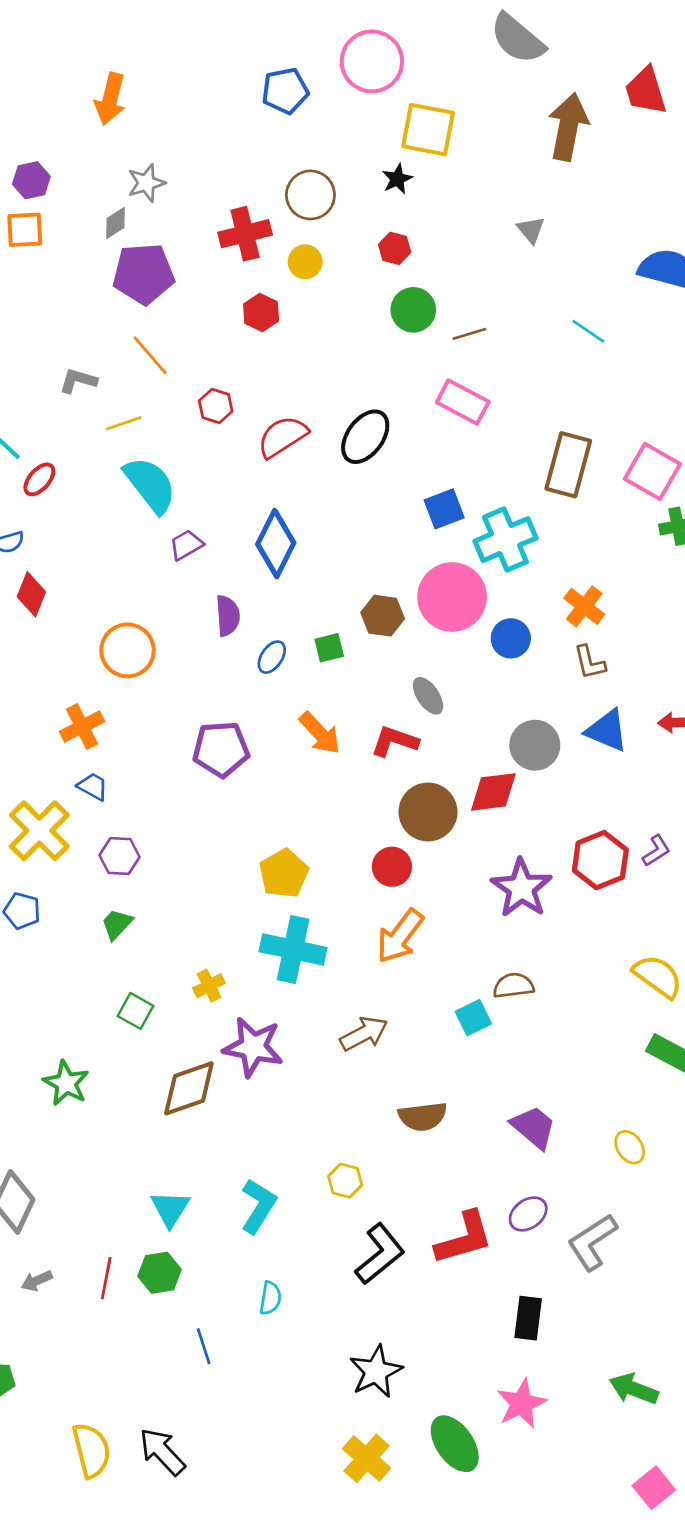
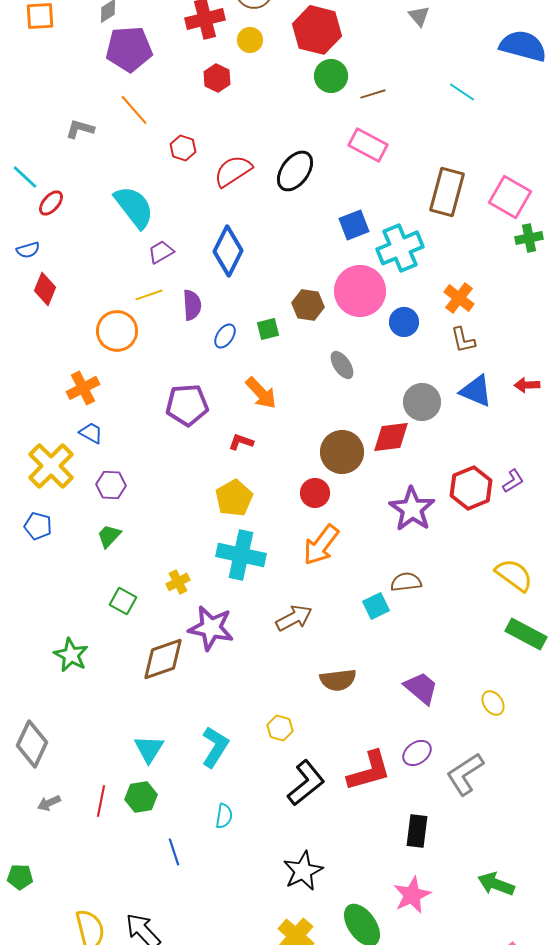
red hexagon: (395, 248) -> (317, 30), size x2.0
yellow line: (124, 423) -> (149, 295), moved
red L-shape: (395, 741) -> (241, 442), moved, size x0.7

